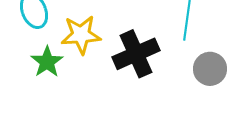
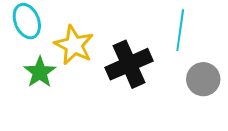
yellow star: (81, 35) -> (74, 45), turned 30

